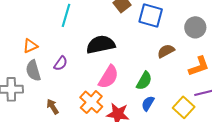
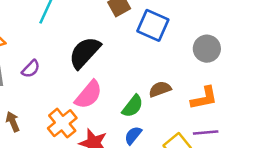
black semicircle: (101, 45) -> (85, 53), turned -44
brown semicircle: (166, 51) -> (160, 89), moved

